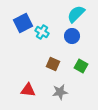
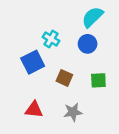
blue square: (23, 23) -> (33, 62), moved
green square: (81, 66) -> (98, 80), turned -32

